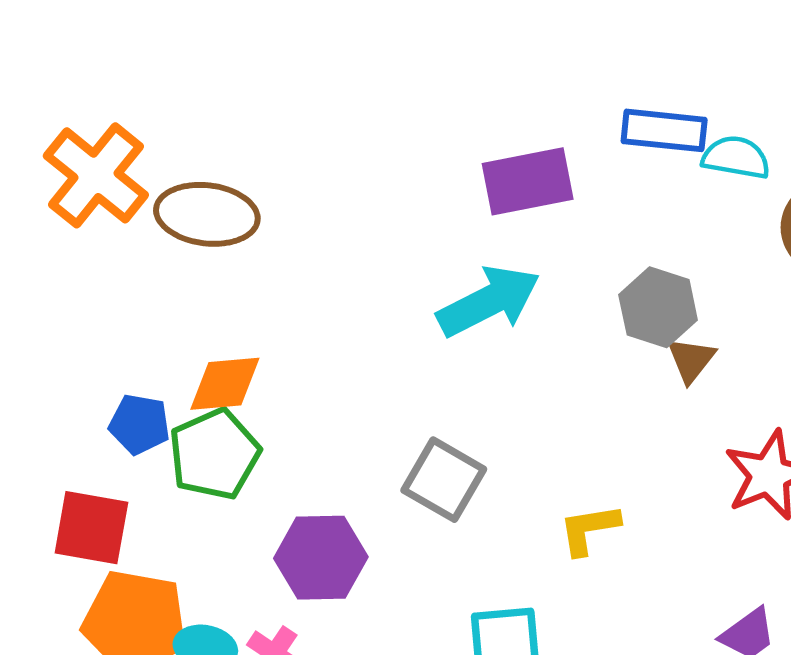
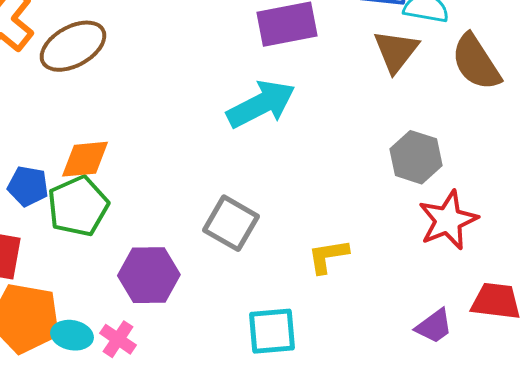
brown ellipse: (207, 214) -> (73, 46), turned -36
gray hexagon: (658, 307) -> (416, 157), moved
brown triangle: (691, 360) -> (396, 51), moved, size x1.4

